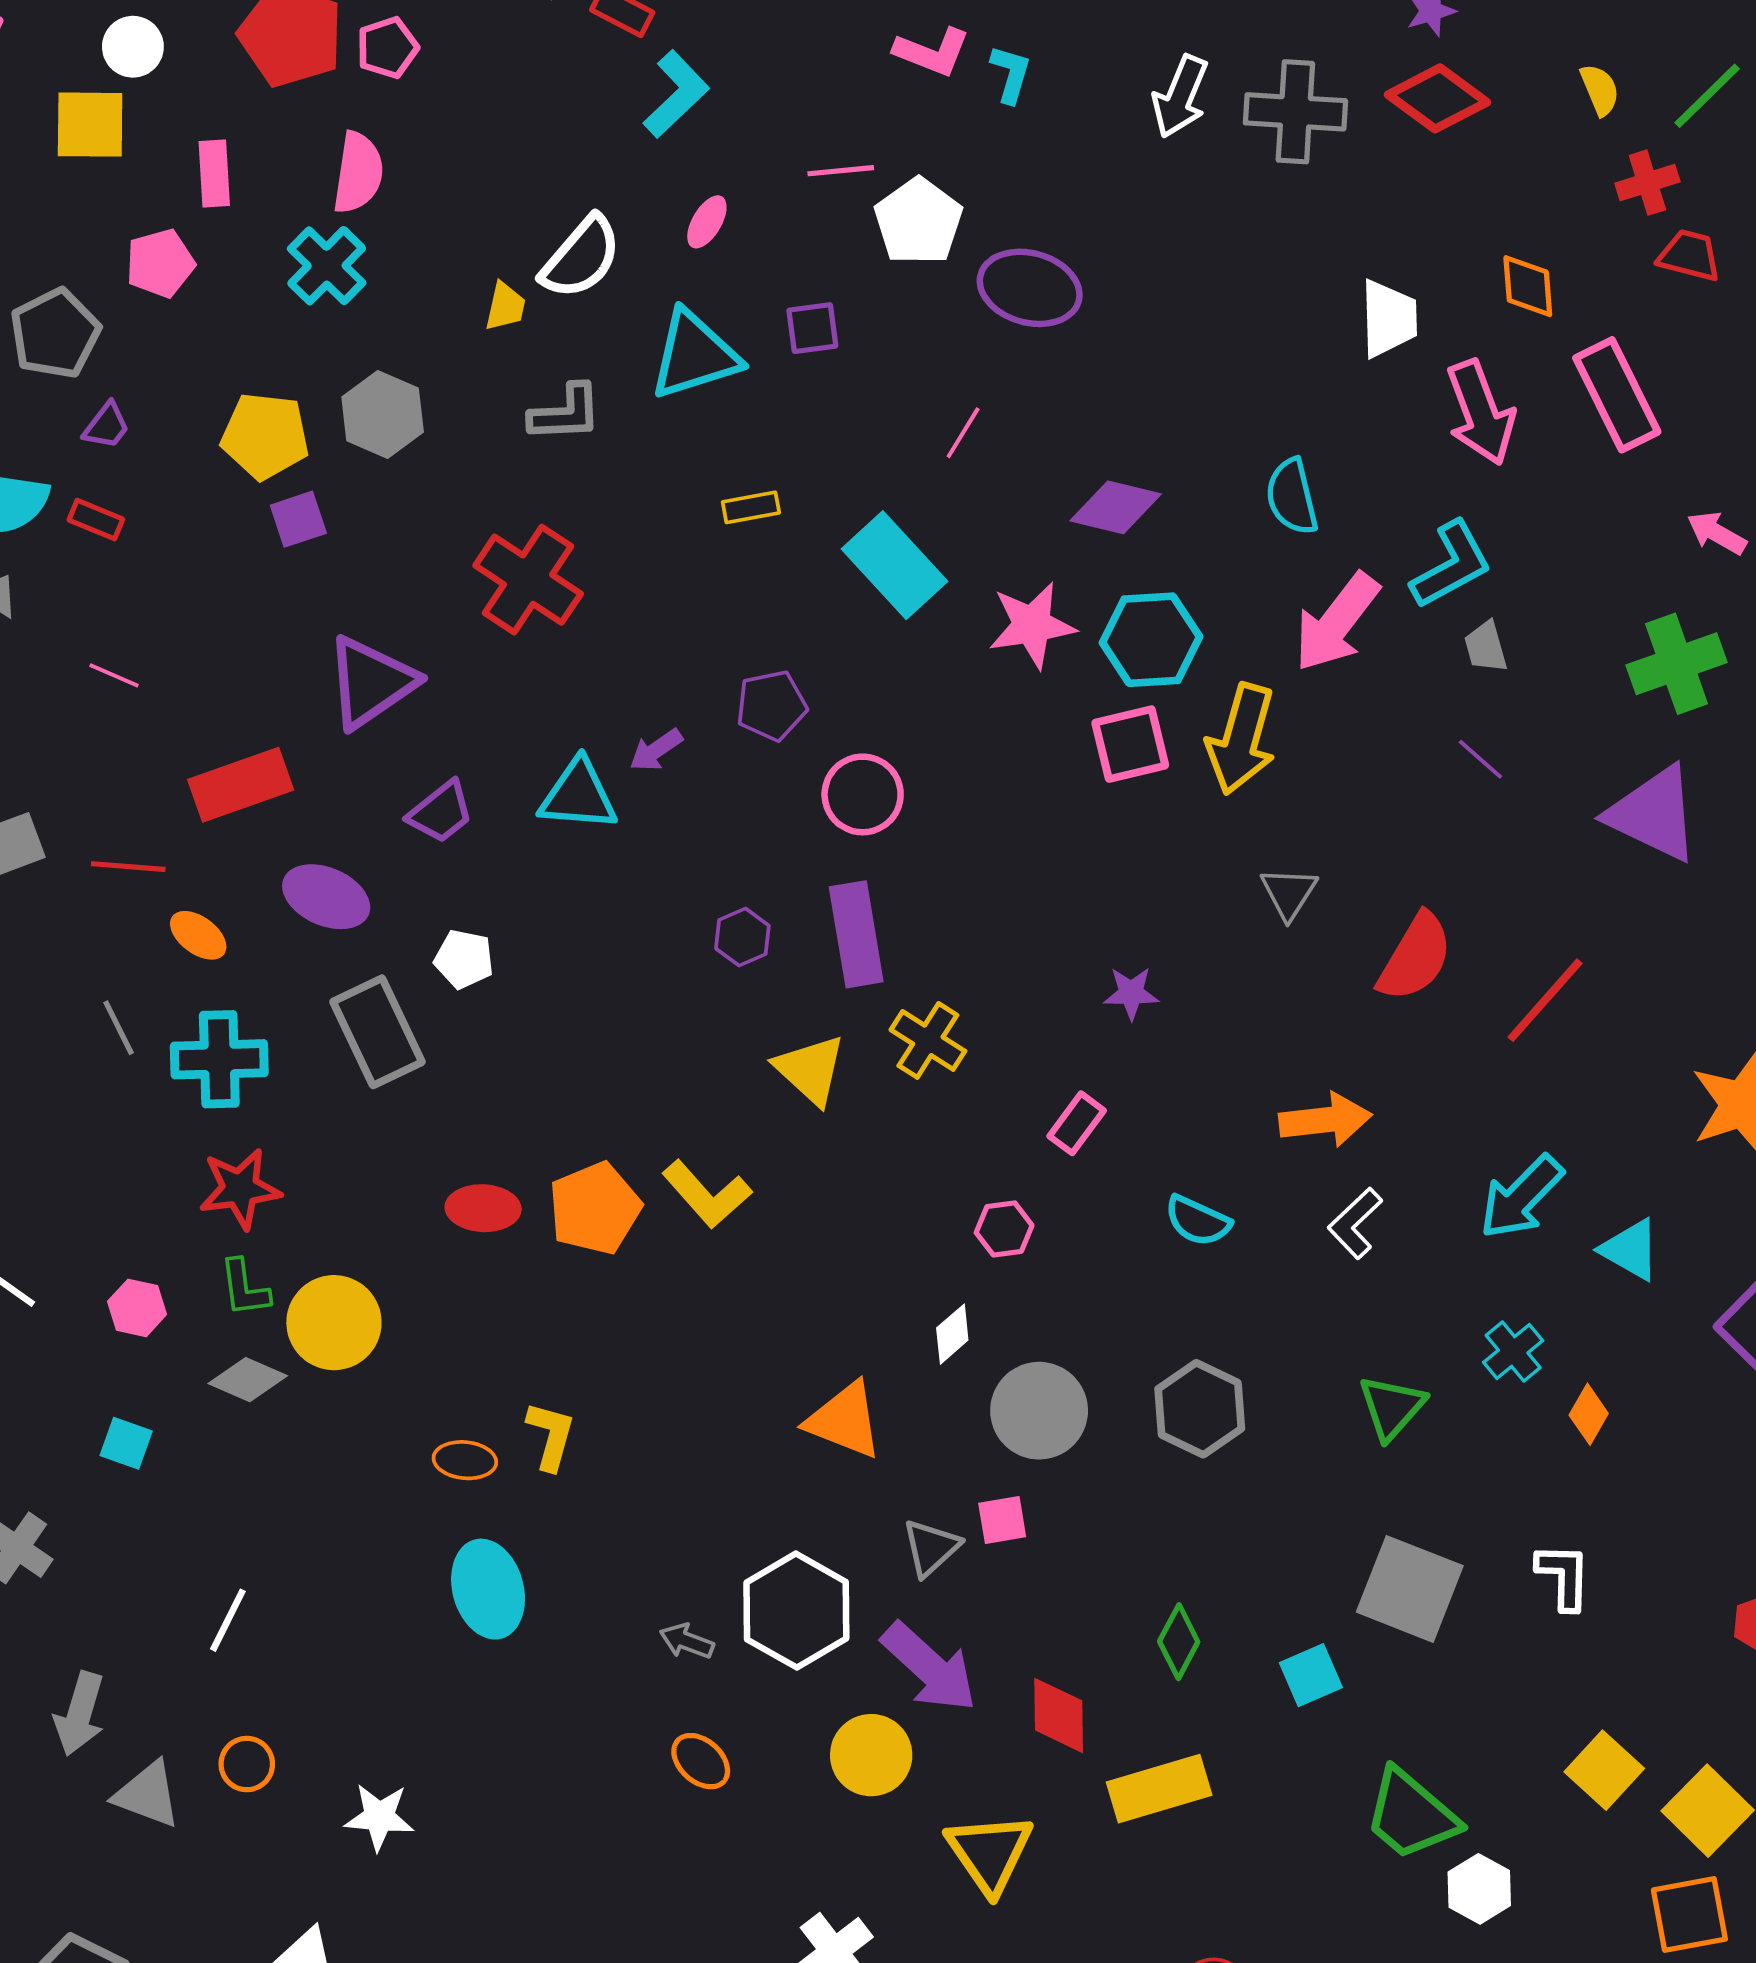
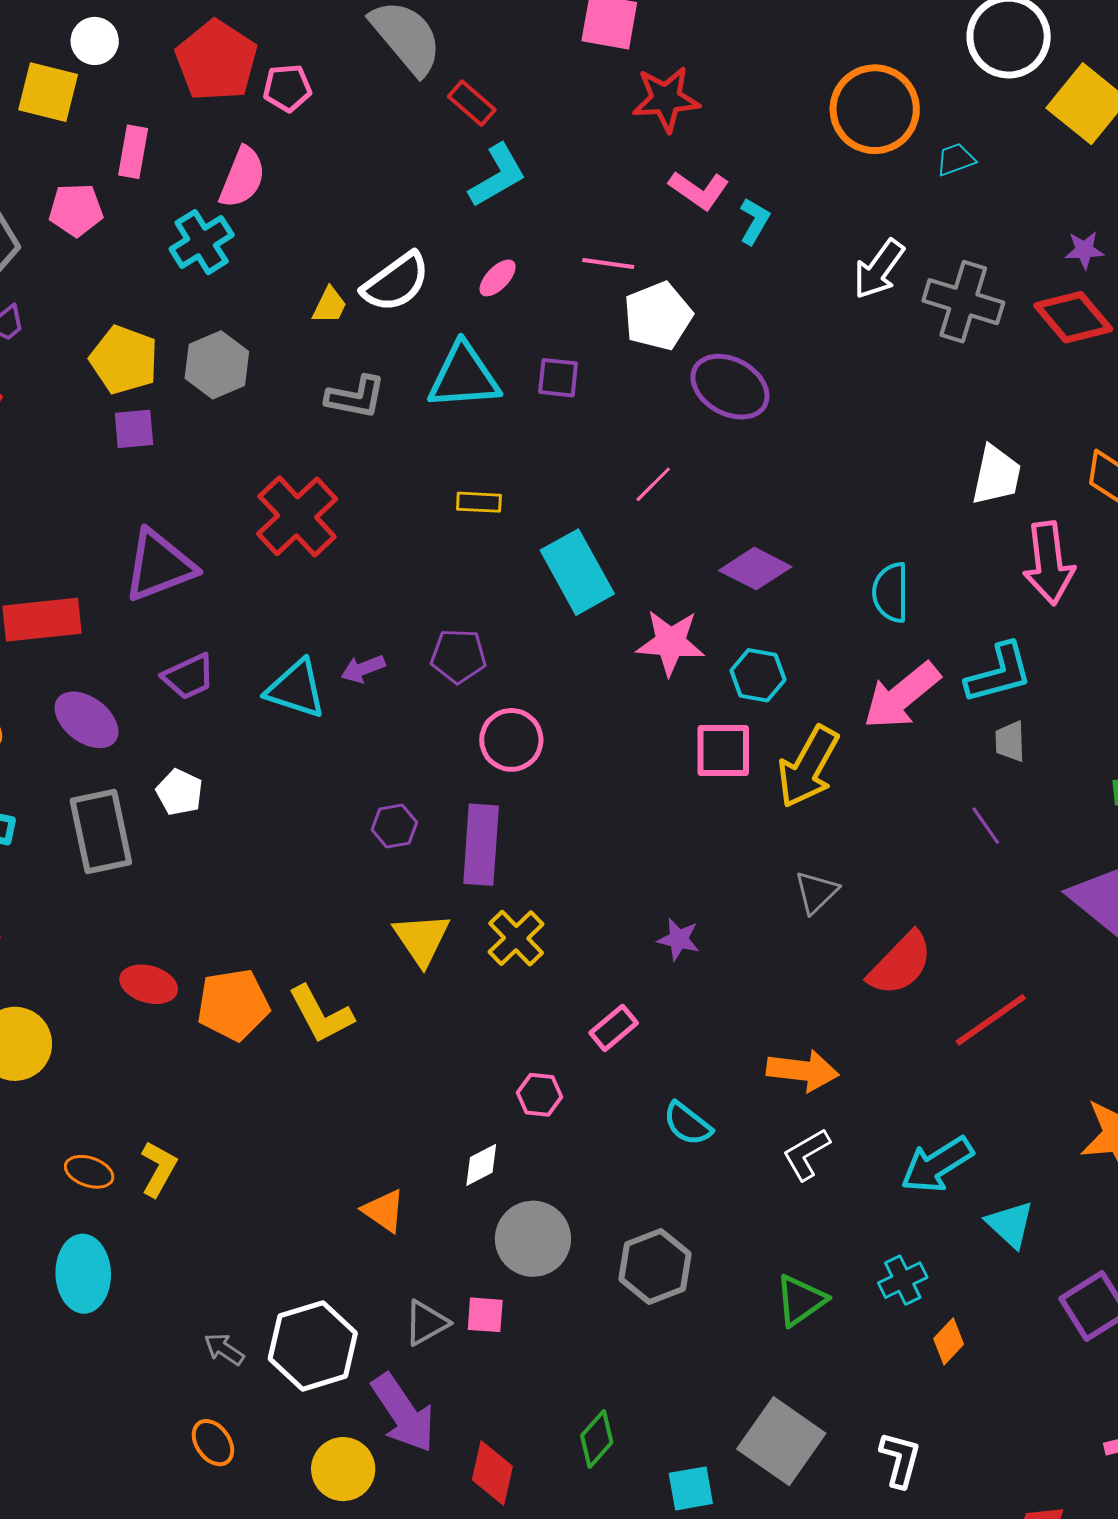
cyan hexagon: (1151, 640) -> (758, 675), size x0.7
orange triangle: (844, 1420) -> (384, 1211), size x0.7

